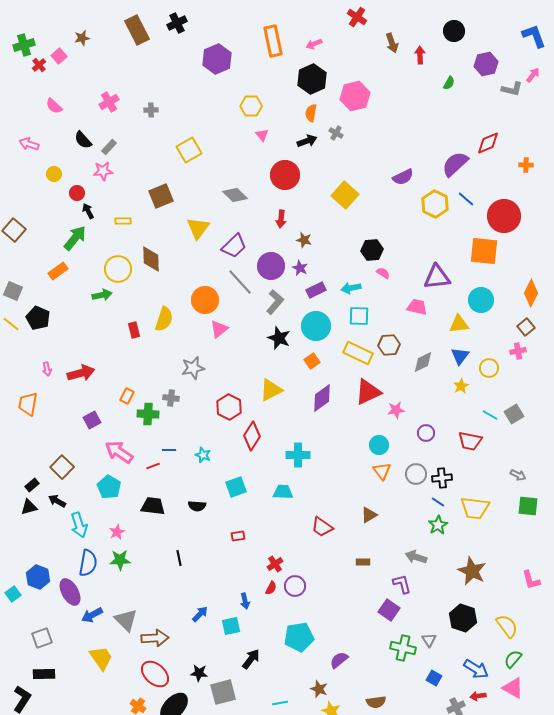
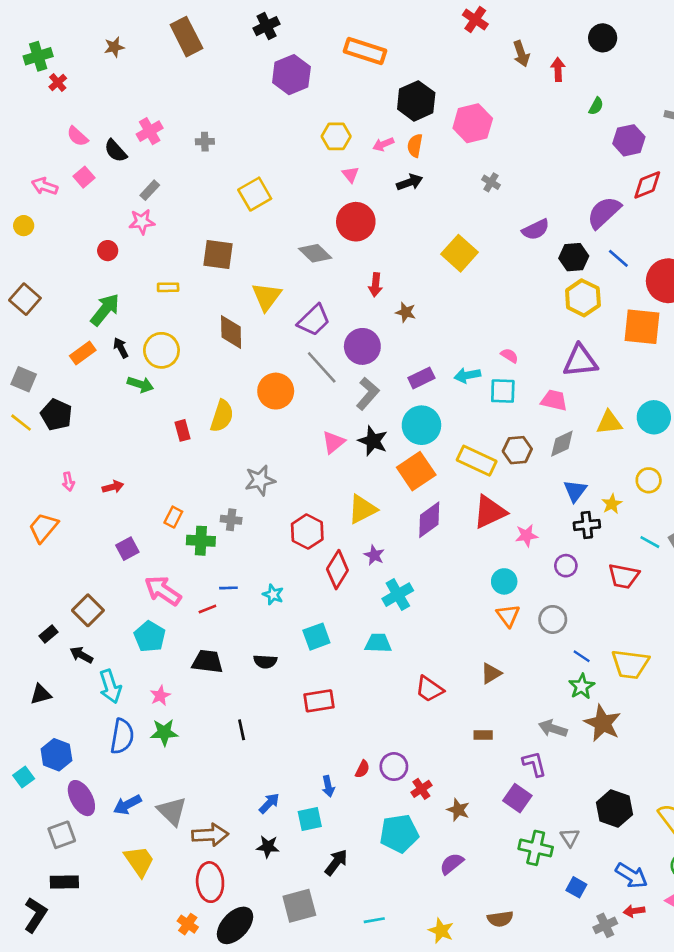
black cross: (177, 23) -> (267, 26), moved
orange rectangle: (273, 41) -> (365, 51), turned -60
pink arrow: (314, 44) -> (383, 144), moved
pink square: (59, 56) -> (84, 177), moved
purple hexagon: (486, 64) -> (629, 140), moved
gray cross: (336, 133) -> (491, 182), moved
black semicircle: (83, 140) -> (116, 151), moved
yellow circle: (54, 174) -> (24, 226), moved
red circle: (285, 175) -> (356, 222), moved
brown square: (161, 196) -> (218, 255), turned 30
yellow hexagon: (435, 204) -> (583, 298), moved
black arrow: (88, 211) -> (121, 348), moved
black hexagon: (372, 250) -> (574, 257), moved
brown diamond: (151, 259) -> (231, 332), moved
purple star: (300, 268) -> (374, 555), moved
green arrow: (102, 295) -> (140, 384), turned 30
cyan circle: (481, 300) -> (654, 417), moved
cyan square: (359, 316) -> (503, 391), moved
pink triangle: (219, 329) -> (333, 442), moved
blue triangle: (460, 356) -> (575, 491), moved
orange square: (312, 361) -> (416, 471), size x1.8
gray diamond: (423, 362) -> (562, 444), moved
red arrow: (81, 373) -> (113, 487), size x0.6
orange trapezoid: (28, 404) -> (43, 528), turned 30
cyan cross: (298, 455) -> (398, 595), turned -30
black cross: (442, 478) -> (587, 525), moved
black triangle: (29, 507) -> (41, 694), moved
red rectangle: (238, 536) -> (319, 701), size x1.6
red cross: (275, 564) -> (421, 789), moved
brown star: (472, 571) -> (603, 723), moved
purple ellipse: (70, 592) -> (81, 798), moved
black star: (199, 673) -> (268, 847), moved
red ellipse: (155, 674) -> (210, 882), turned 44
brown star: (319, 689) -> (458, 810), moved

